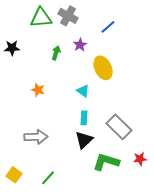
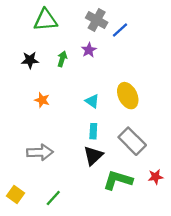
gray cross: (68, 16) -> (97, 20), moved
black star: (12, 48) -> (30, 60), moved
yellow ellipse: (103, 68) -> (128, 96), moved

